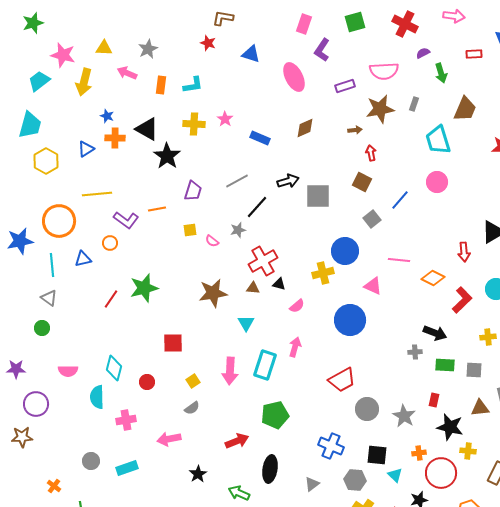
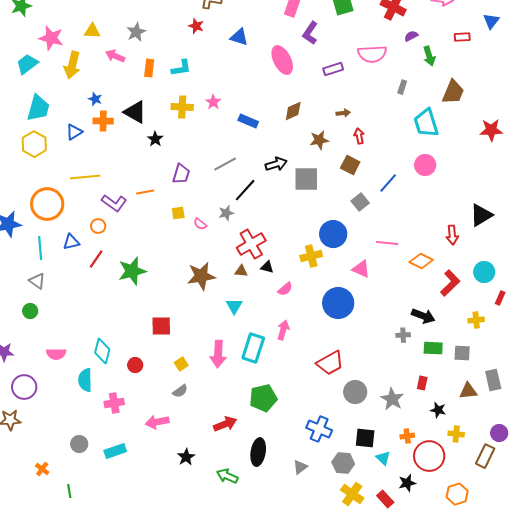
brown star: (380, 109) -> (319, 140), moved, size x0.7
cyan trapezoid: (30, 125) -> (38, 108), moved
black star: (167, 156) -> (155, 139), size x0.6
red line: (111, 299) -> (96, 259), moved
black star: (450, 427) -> (438, 410), size x0.6

